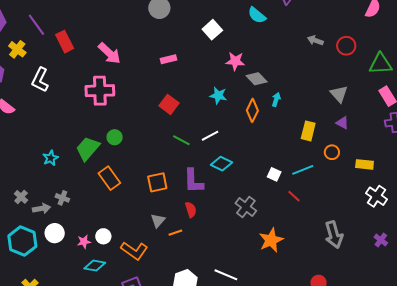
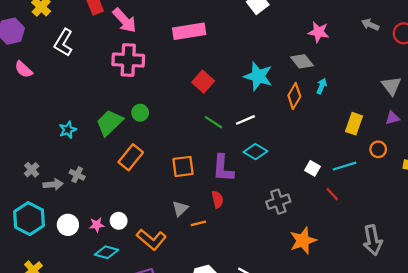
pink arrow: (109, 53) -> (125, 20), moved
pink rectangle: (169, 59) -> (189, 31), moved, size x1.8
pink star: (235, 61) -> (319, 32), moved
cyan star: (218, 95) -> (258, 76), size x1.5
purple triangle: (342, 123) -> (392, 118), turned -48
orange rectangle: (109, 178) -> (131, 157), turned 70
gray cross: (246, 207) -> (278, 202), turned 30
white circle: (55, 233) -> (68, 225), moved

